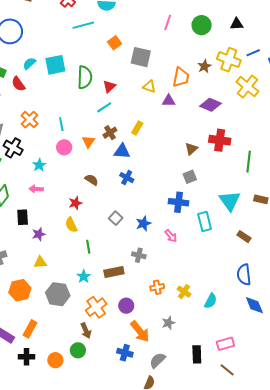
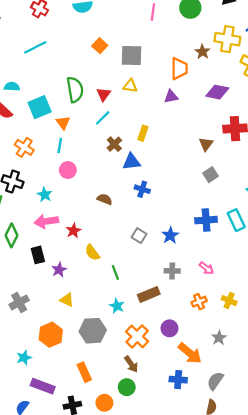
cyan line: (83, 25) -> (35, 47), moved
cyan semicircle: (29, 63) -> (12, 87), turned 56
cyan square: (55, 65) -> (40, 107), moved
yellow triangle: (149, 87) -> (130, 86), moved
cyan line: (61, 124) -> (60, 145), turned 32
orange triangle: (88, 142) -> (63, 123), moved
pink arrow: (36, 189) -> (46, 221), size x1.5
blue cross: (179, 202) -> (206, 220), moved
red star: (75, 203) -> (73, 231), moved
pink arrow: (171, 236) -> (206, 268), moved
yellow triangle: (40, 262) -> (67, 300), turned 40
orange rectangle: (30, 329) -> (84, 372), moved, turned -42

